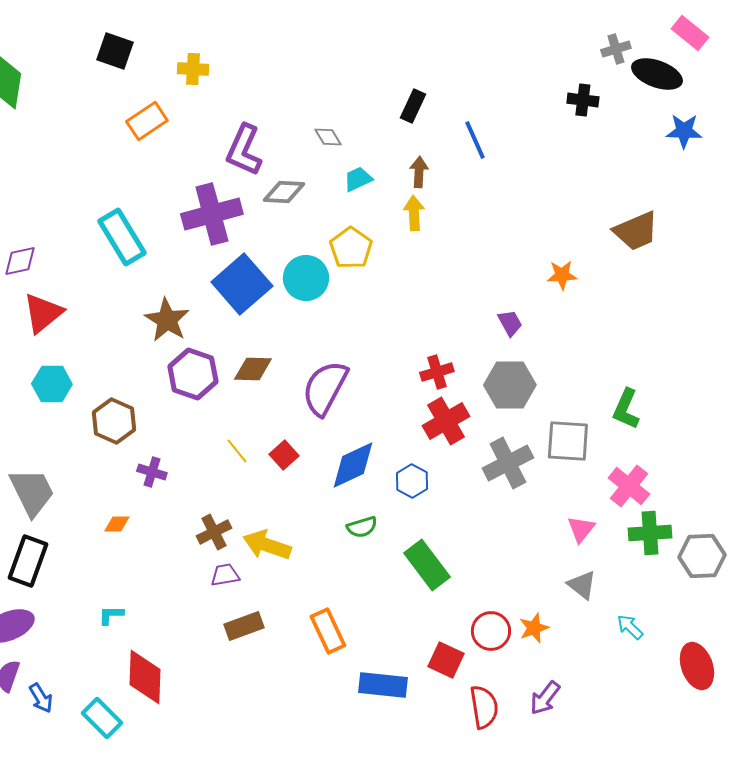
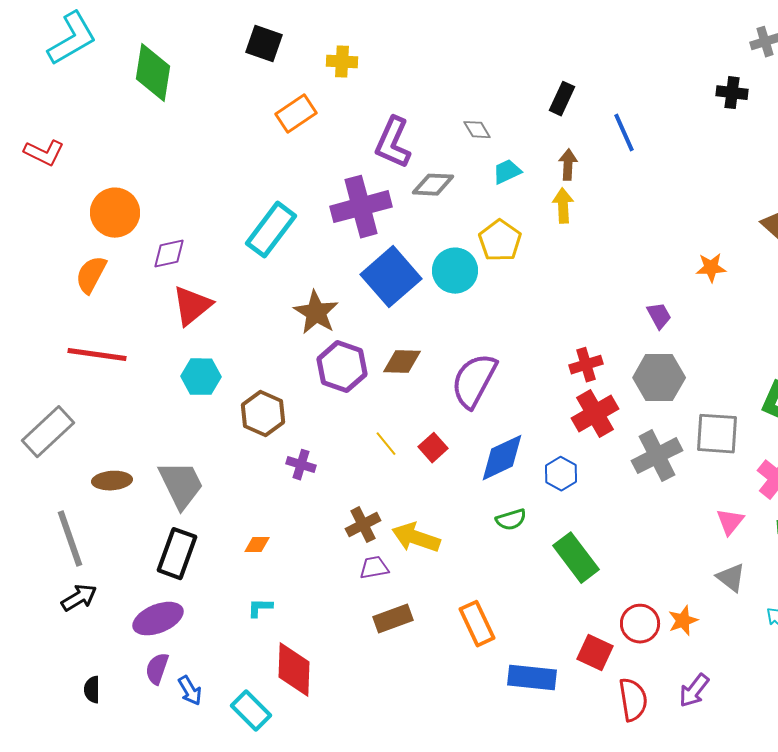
cyan rectangle: (122, 237) -> (271, 230), turned 68
orange diamond: (117, 524) -> (257, 545), moved

